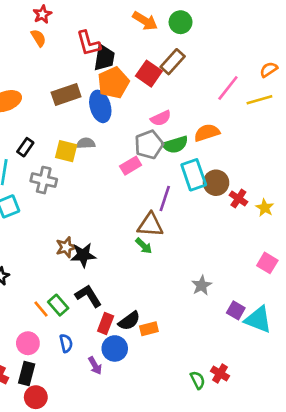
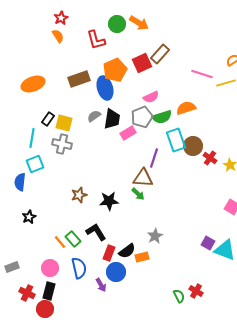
green circle: (181, 22) -> (117, 24), moved
black trapezoid: (104, 58) -> (112, 119), moved
red square: (149, 74) -> (142, 63), turned 30
pink line: (228, 88) -> (202, 74), turned 70
gray semicircle: (86, 143) -> (94, 116), turned -32
yellow square: (66, 151) -> (64, 123), moved
black star: (83, 255) -> (109, 201), moved
gray star: (202, 285) -> (155, 236), moved
blue semicircle: (66, 343) -> (79, 268), size x1.5
red circle: (36, 397) -> (45, 309), moved

